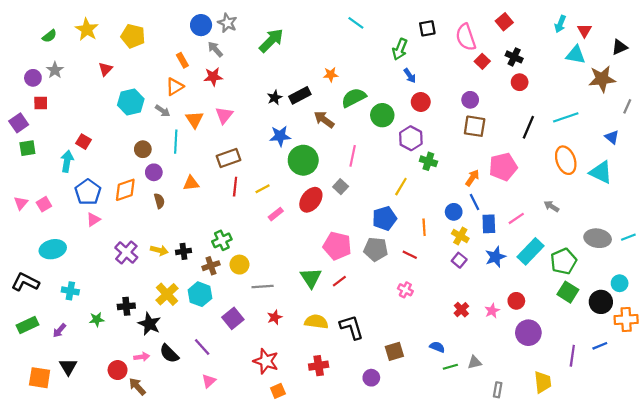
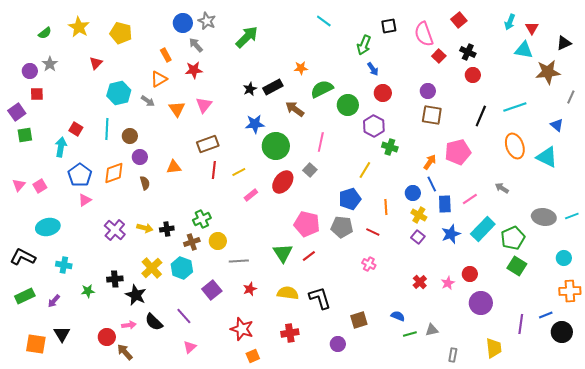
cyan line: (176, 142) -> (107, 129), moved
black circle: (601, 302) -> (562, 332), moved

